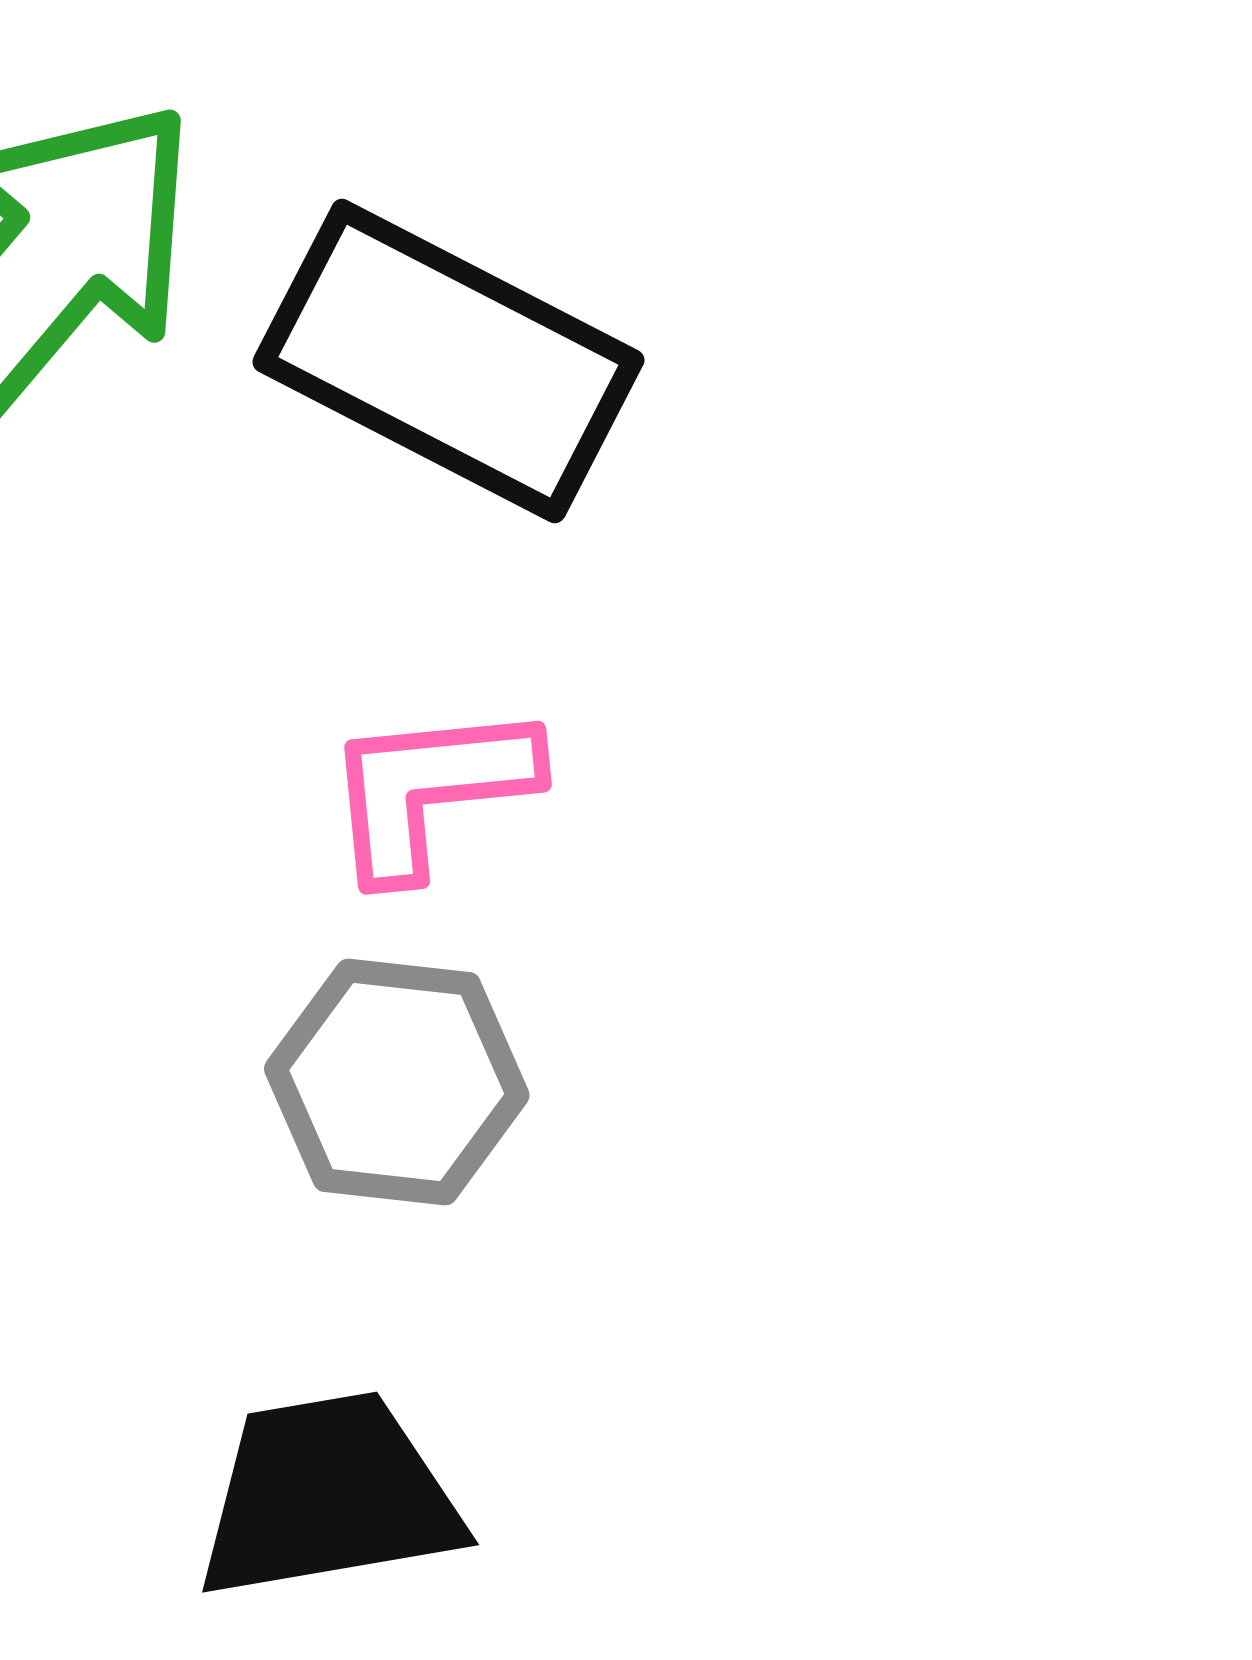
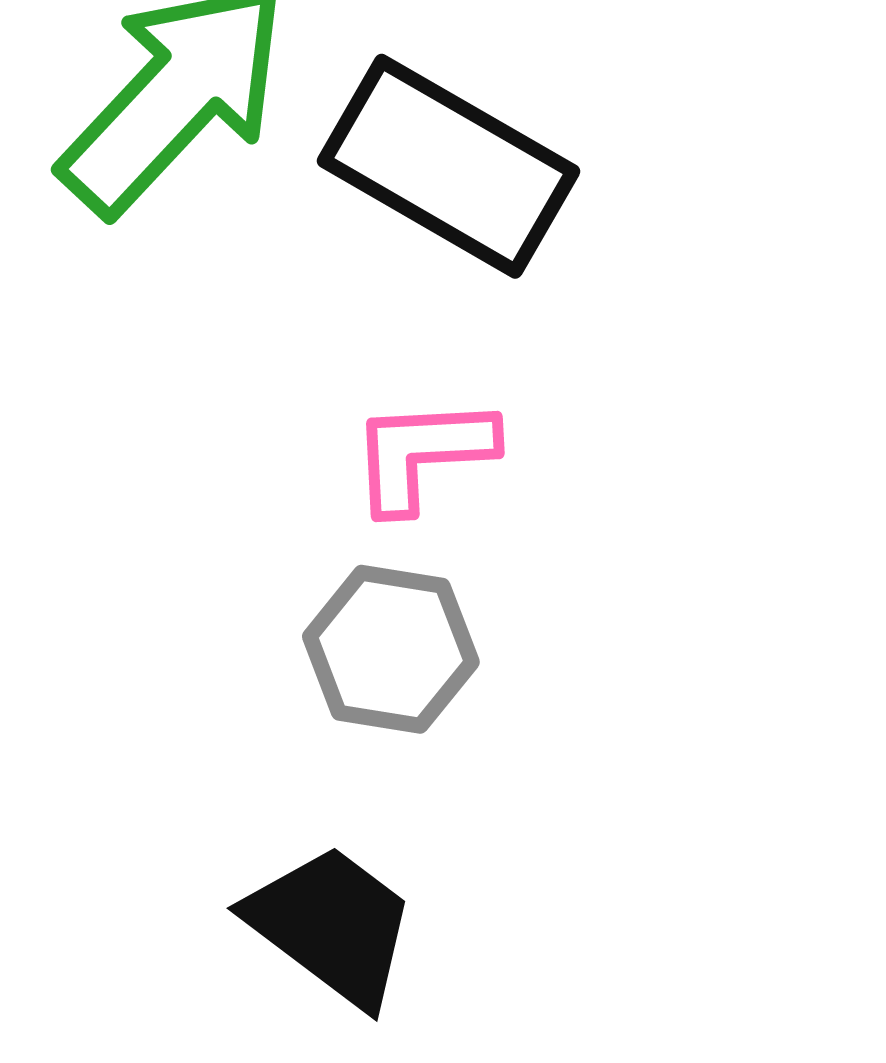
black trapezoid: (328, 1496) -> (332, 925), turned 44

